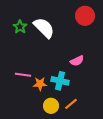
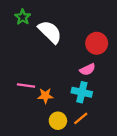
red circle: (85, 16) -> (97, 43), moved
green star: (20, 27) -> (23, 17), moved
cyan cross: (60, 81) -> (82, 92), moved

